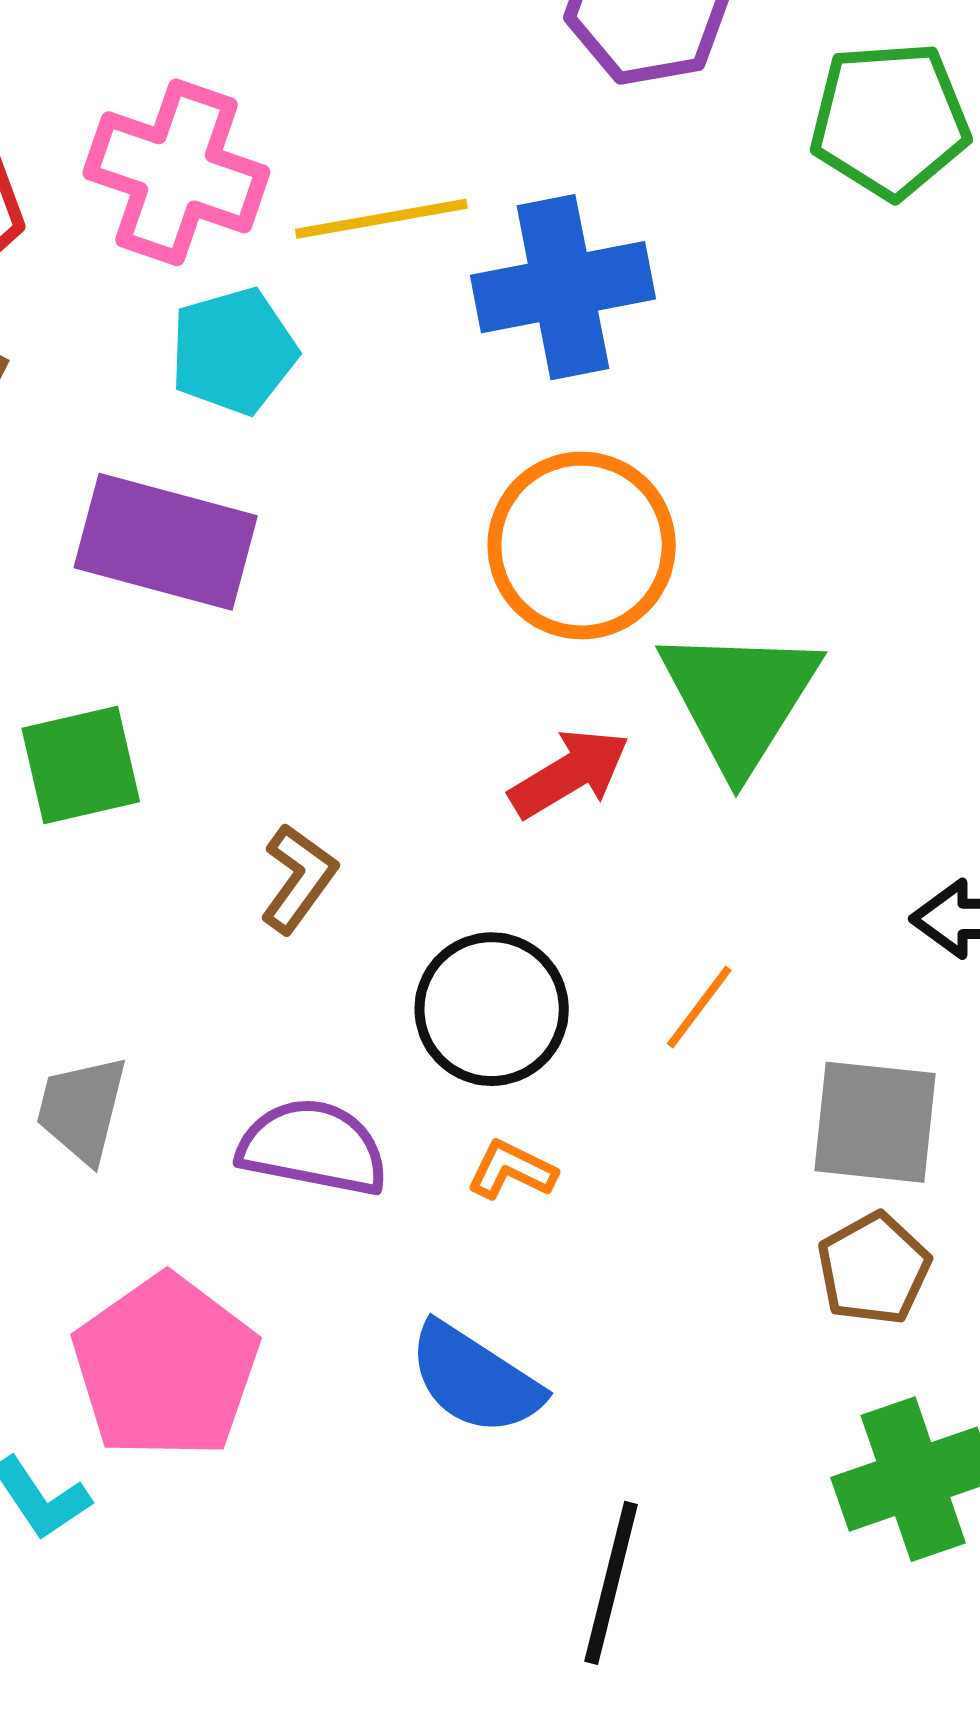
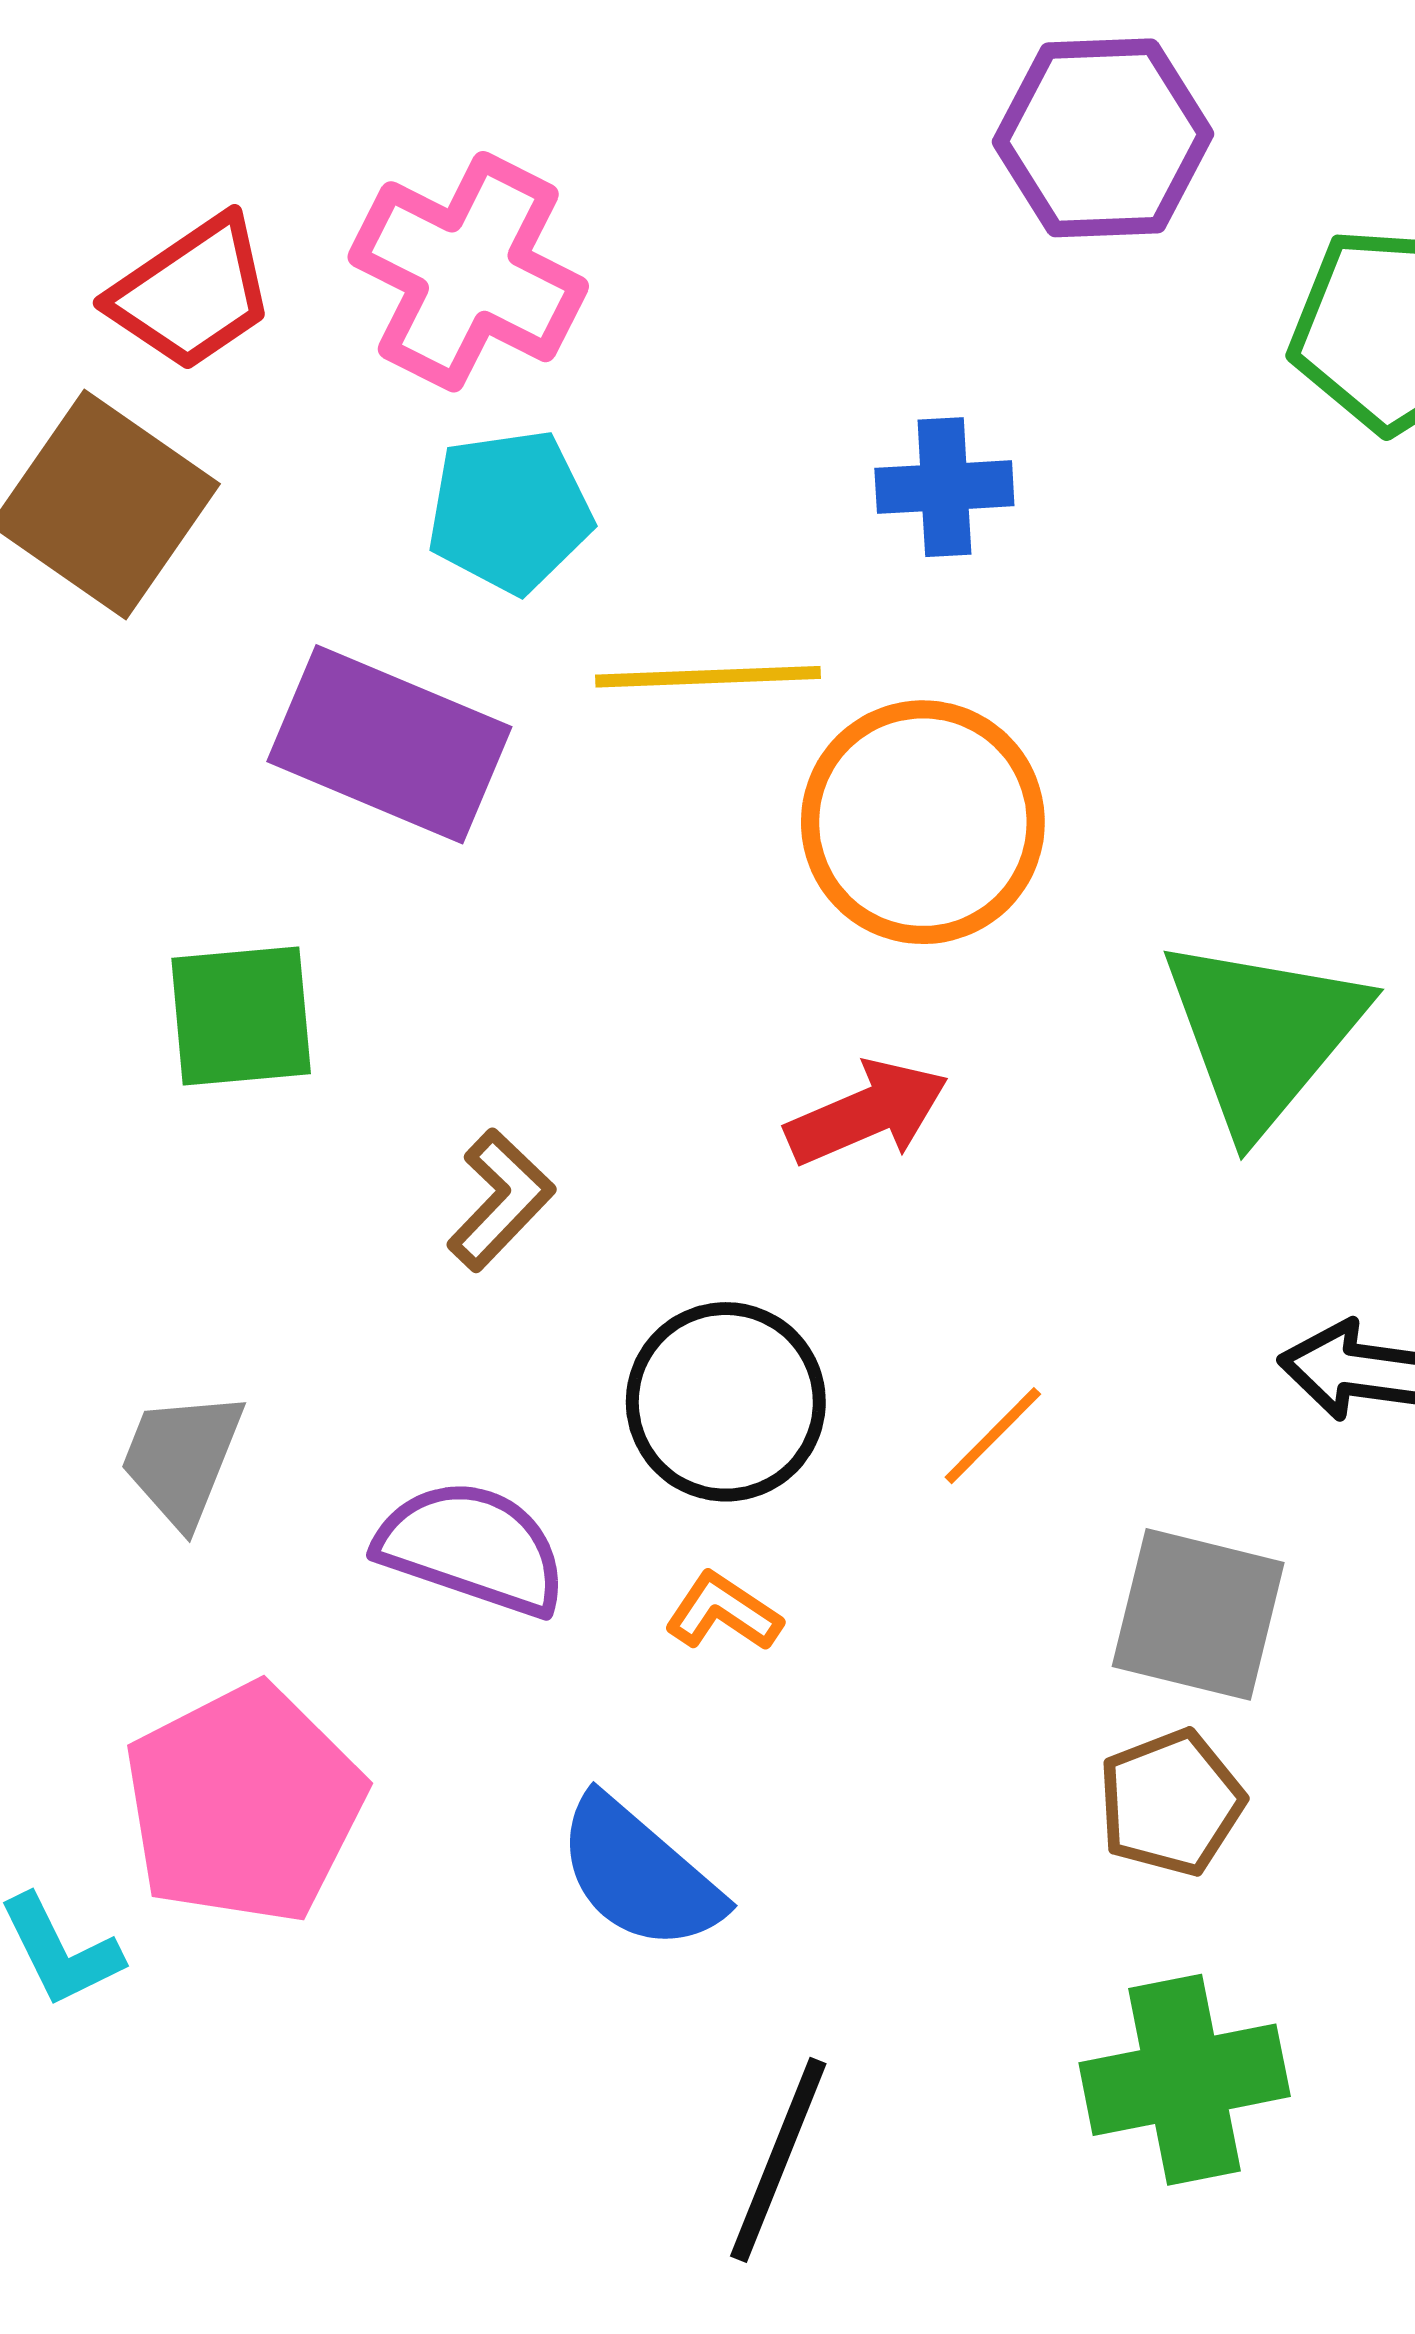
yellow line: (381, 219) -> (708, 677), moved
blue cross: (563, 287) -> (944, 487), size x0.6
green triangle: (739, 698) -> (1263, 1034), moved

